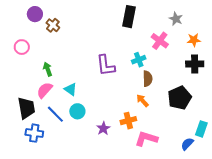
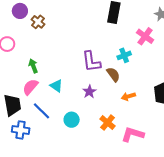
brown semicircle: (148, 79) -> (113, 74), moved, turned -35
orange arrow: (142, 101) -> (128, 96), turned -64
cyan circle: (77, 111) -> (72, 120), moved
orange cross: (128, 121) -> (108, 123), moved, turned -35
purple star: (103, 128) -> (89, 92), moved

